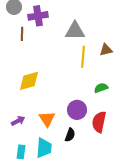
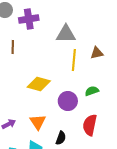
brown line: (22, 34) -> (13, 47), moved
yellow diamond: (29, 81) -> (39, 84), moved, turned 30
purple circle: (77, 110) -> (68, 101), moved

